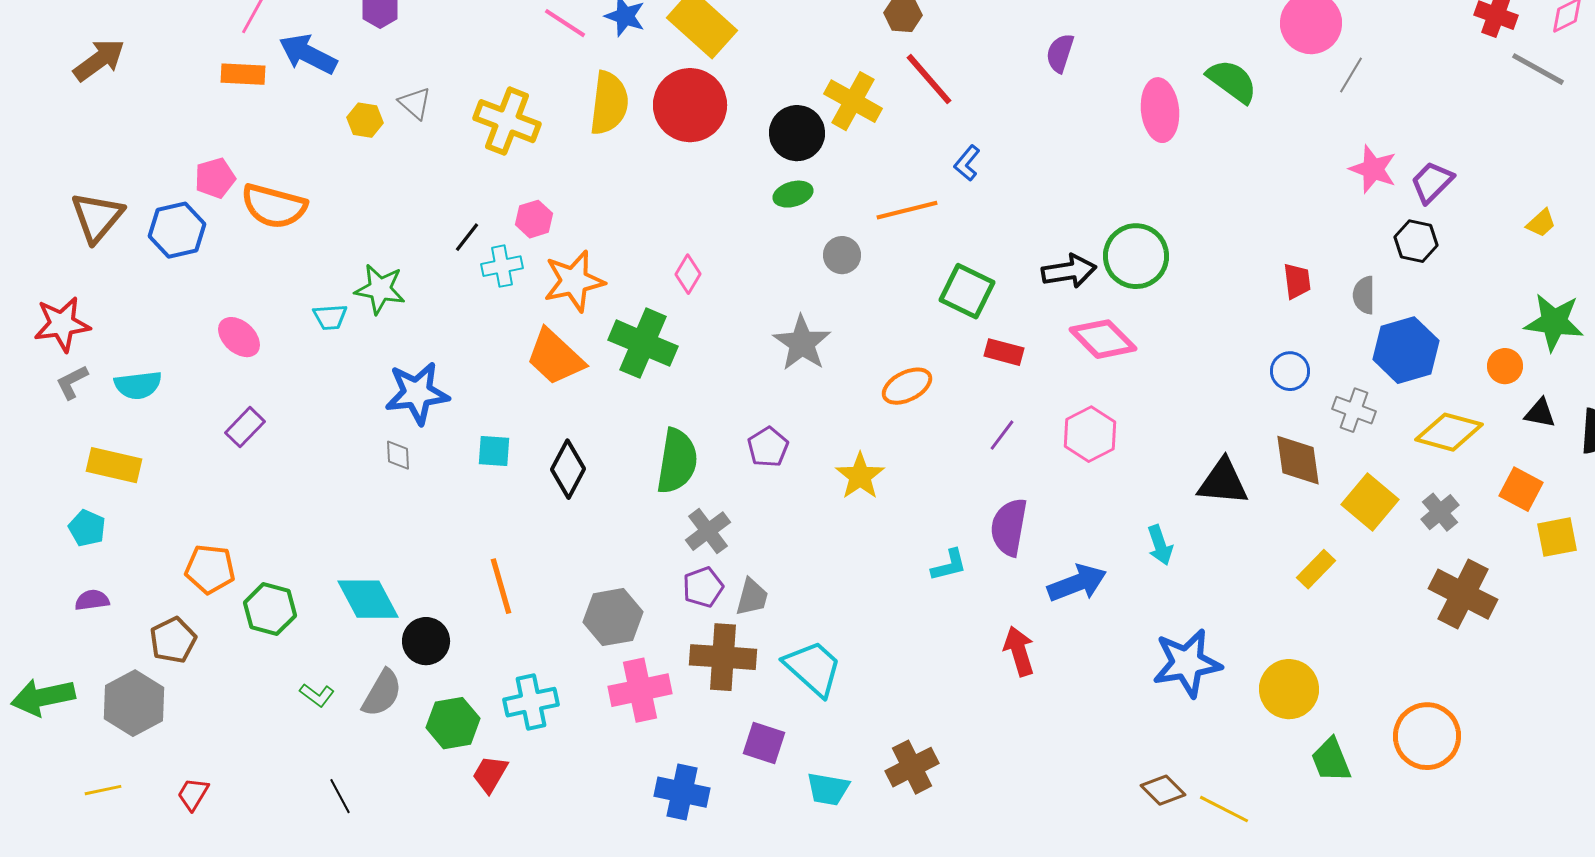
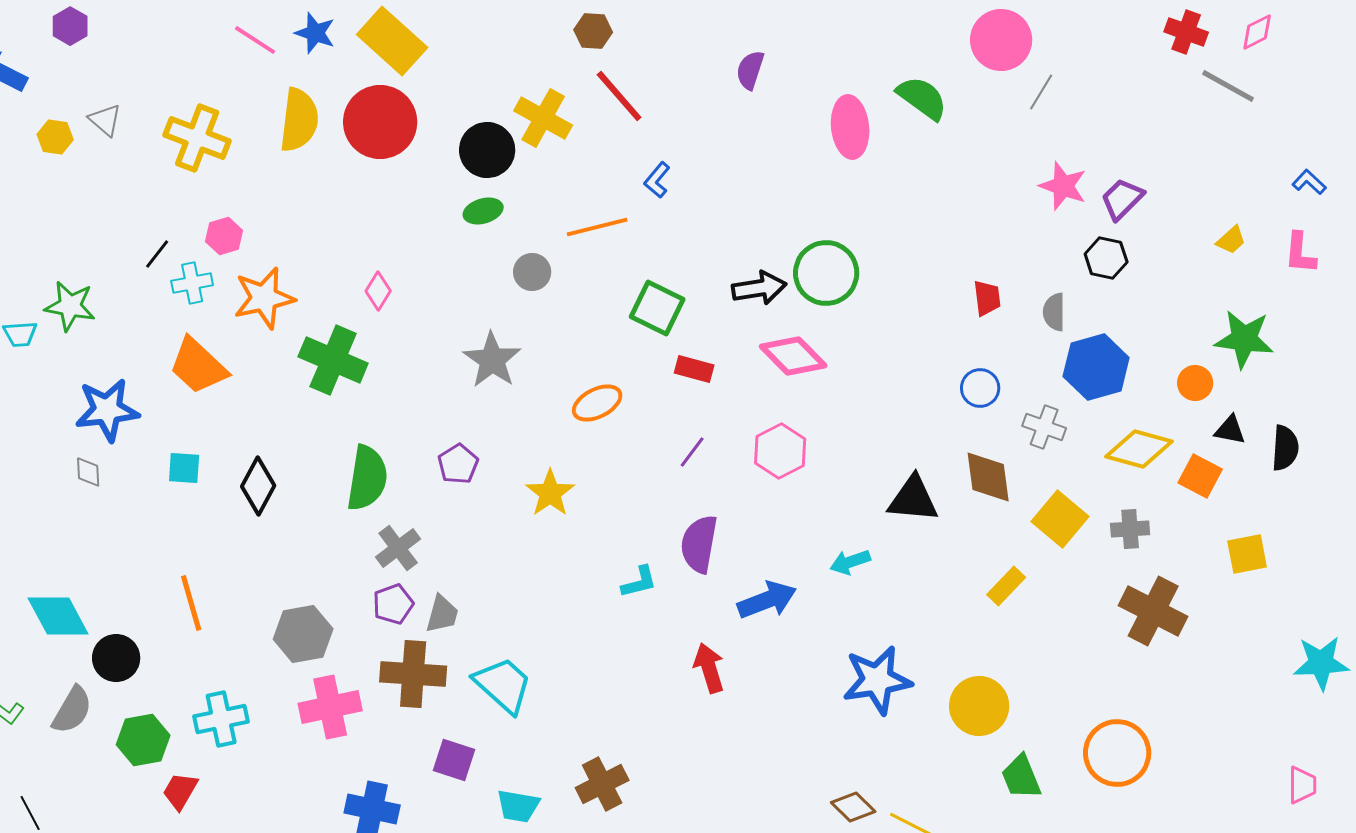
orange trapezoid: (555, 357) -> (198, 366), moved
orange square: (1521, 489) -> (1200, 476), moved
gray cross: (1440, 512) -> (1130, 529), turned 36
cyan arrow: (1160, 545) -> (850, 562), turned 90

